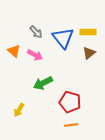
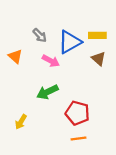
blue triangle: (63, 38) -> (70, 42), turned 40
brown triangle: (89, 53) -> (98, 59), turned -40
pink arrow: (35, 55) -> (51, 61), moved

